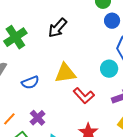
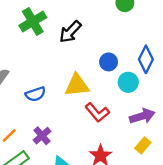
blue circle: (112, 21) -> (109, 62), moved
green cross: (15, 37) -> (33, 21), moved

